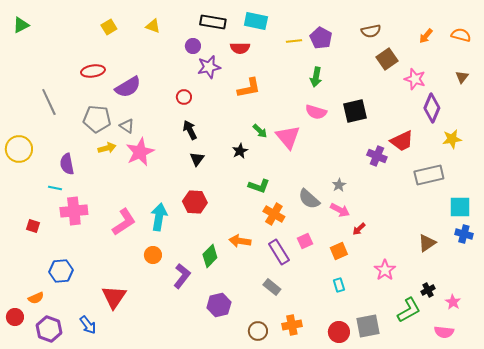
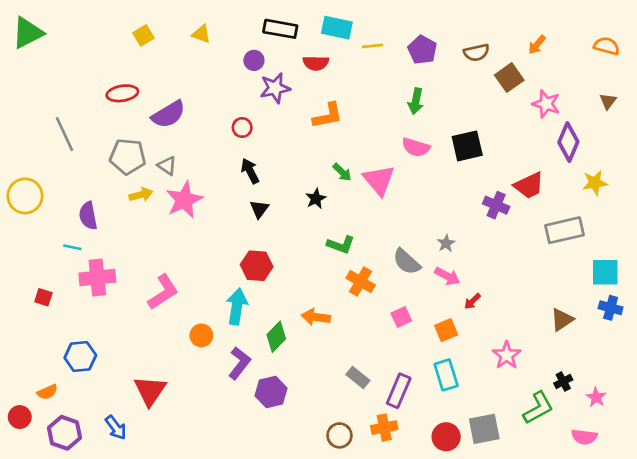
green triangle: (21, 25) -> (28, 33), size x1.5
brown semicircle: (371, 31) -> (476, 53), moved
orange arrow: (426, 36) -> (537, 45), moved
yellow line: (294, 41) -> (372, 46), moved
cyan arrow: (159, 217) -> (237, 306), moved
purple rectangle: (279, 252) -> (399, 391), moved, turned 55
cyan rectangle: (339, 285) -> (446, 375), size x1.6
purple hexagon: (219, 305) -> (271, 392), moved

